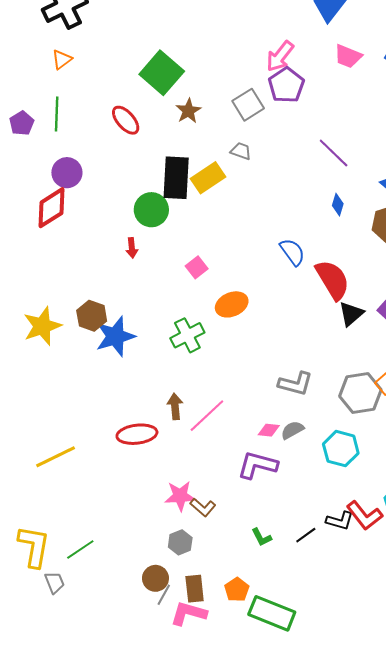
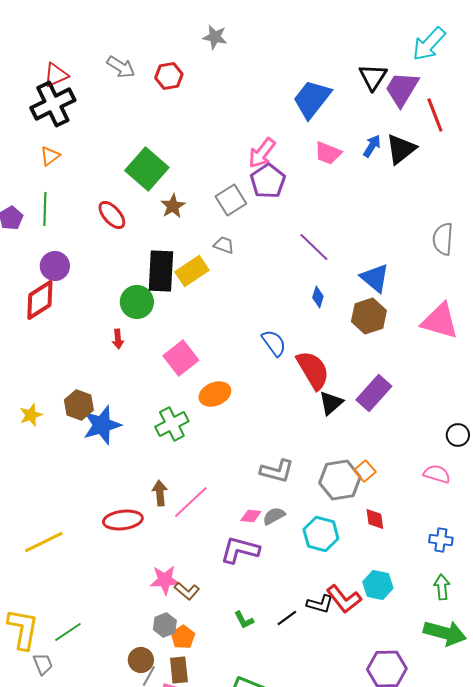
pink square: (197, 267) -> (181, 358), size x1.6
yellow star: (42, 326) -> (31, 415), size x0.6
orange pentagon: (237, 590) -> (183, 637), moved

